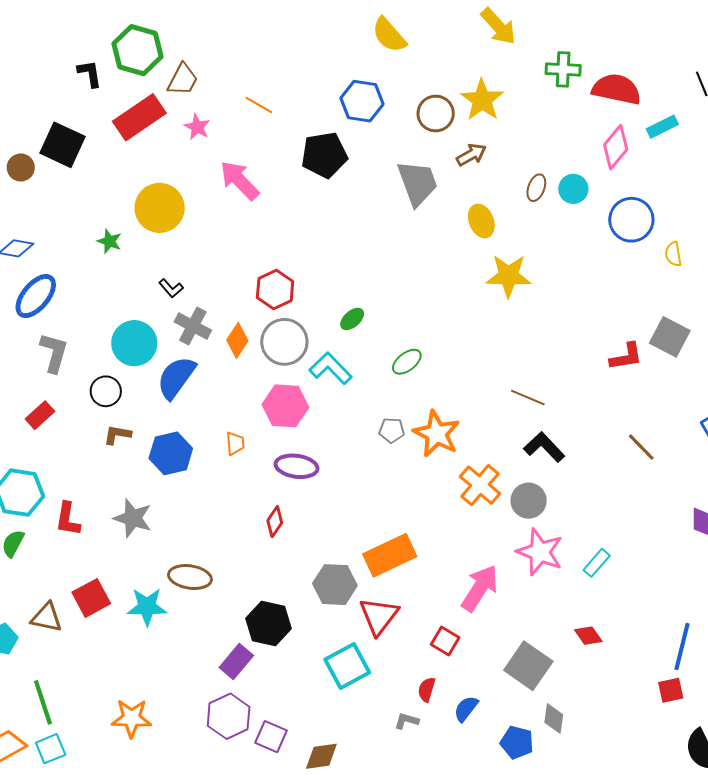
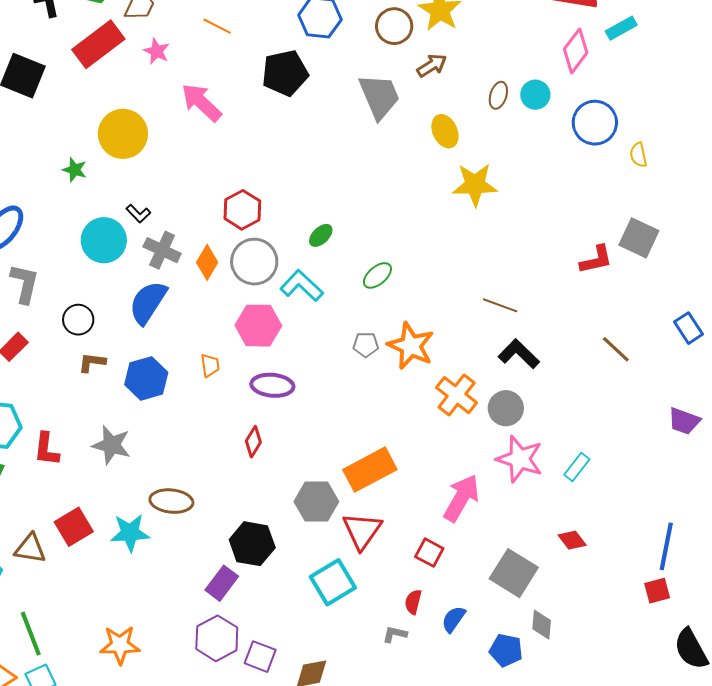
cyan circle: (134, 343) -> (104, 240), moved

